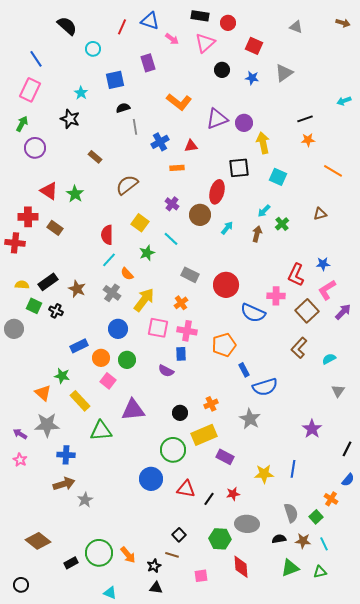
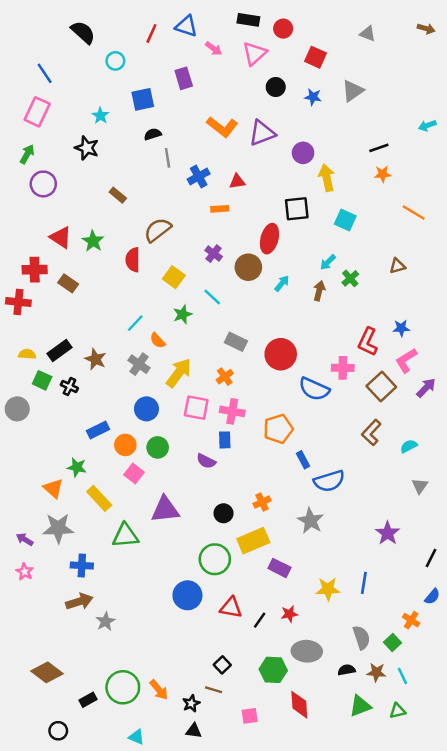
purple triangle: (217, 119) -> (262, 133), moved
red semicircle: (107, 235) -> (133, 260), moved
black circle: (21, 585) -> (58, 731), moved

